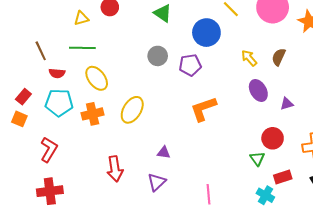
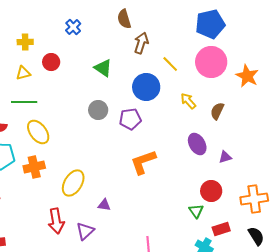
yellow arrow: (249, 58) -> (188, 101), moved
yellow ellipse: (132, 110) -> (73, 183), moved
purple triangle: (157, 182) -> (85, 231), moved

